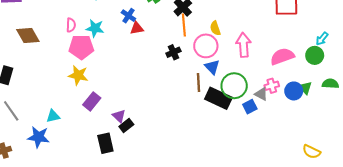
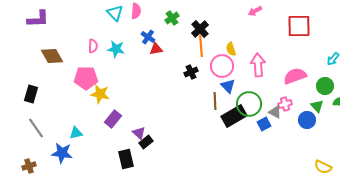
pink pentagon: (81, 47) -> (86, 78), moved
green circle: (315, 55) -> (325, 86), moved
blue circle: (294, 91) -> (307, 120), moved
black rectangle: (218, 98) -> (234, 116), turned -55

